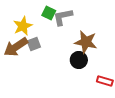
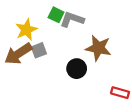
gray L-shape: (63, 17) -> (72, 19), turned 30
black circle: (79, 60) -> (77, 69), moved

